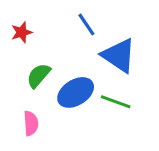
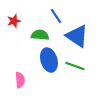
green semicircle: (39, 76) -> (40, 35), moved, turned 54
blue ellipse: (76, 92) -> (49, 60), turned -75

